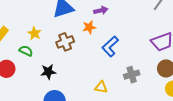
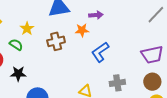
black star: (48, 72) -> (18, 74), moved

